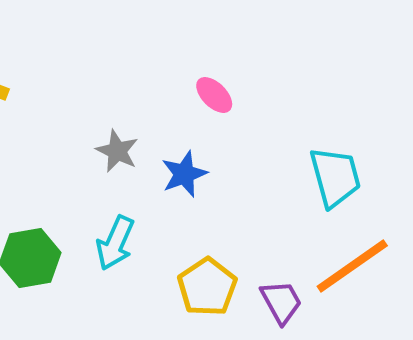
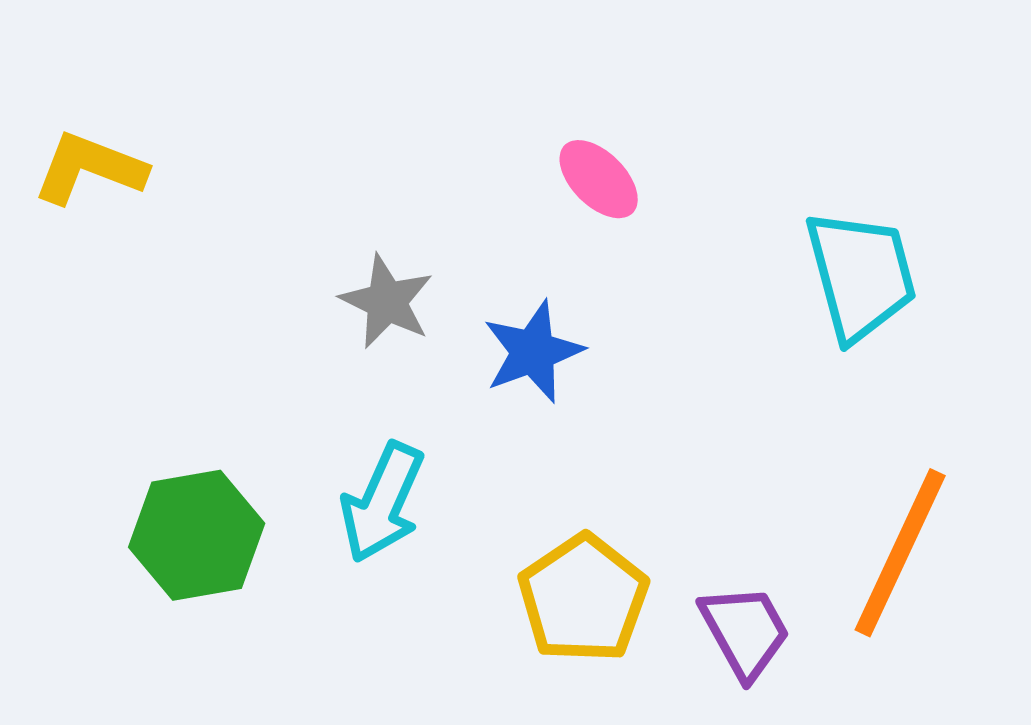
cyan trapezoid: (335, 177) -> (861, 275), moved
orange line: (352, 266) -> (900, 553), turned -30

